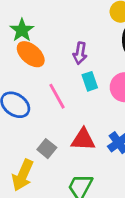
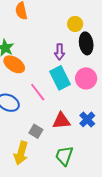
purple arrow: (80, 53) -> (60, 52), moved
cyan rectangle: (90, 81) -> (60, 78), size x1.6

